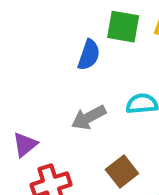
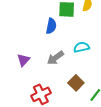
purple triangle: (25, 145) -> (23, 60), moved

